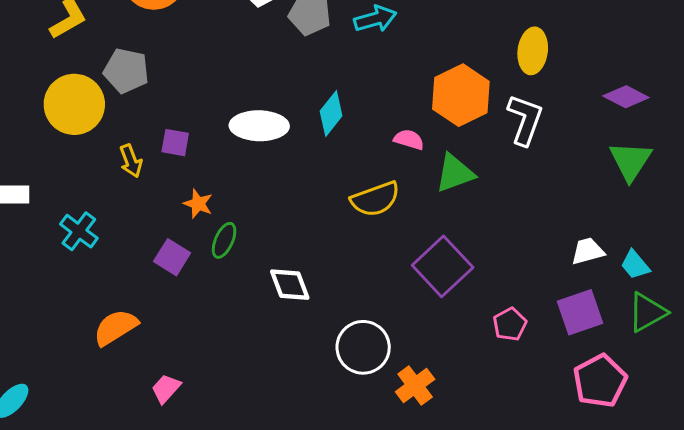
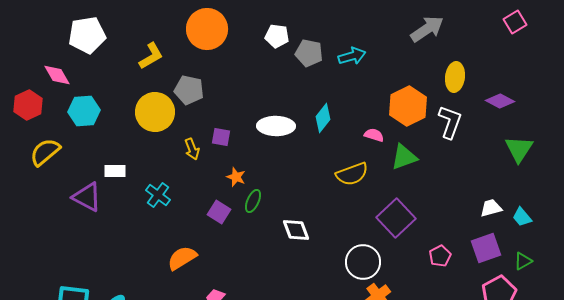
purple diamond: (626, 97) -> (500, 101), moved
green triangle: (647, 312) -> (523, 261), moved, size x0.7
white circle: (363, 347) -> (363, 262), moved

